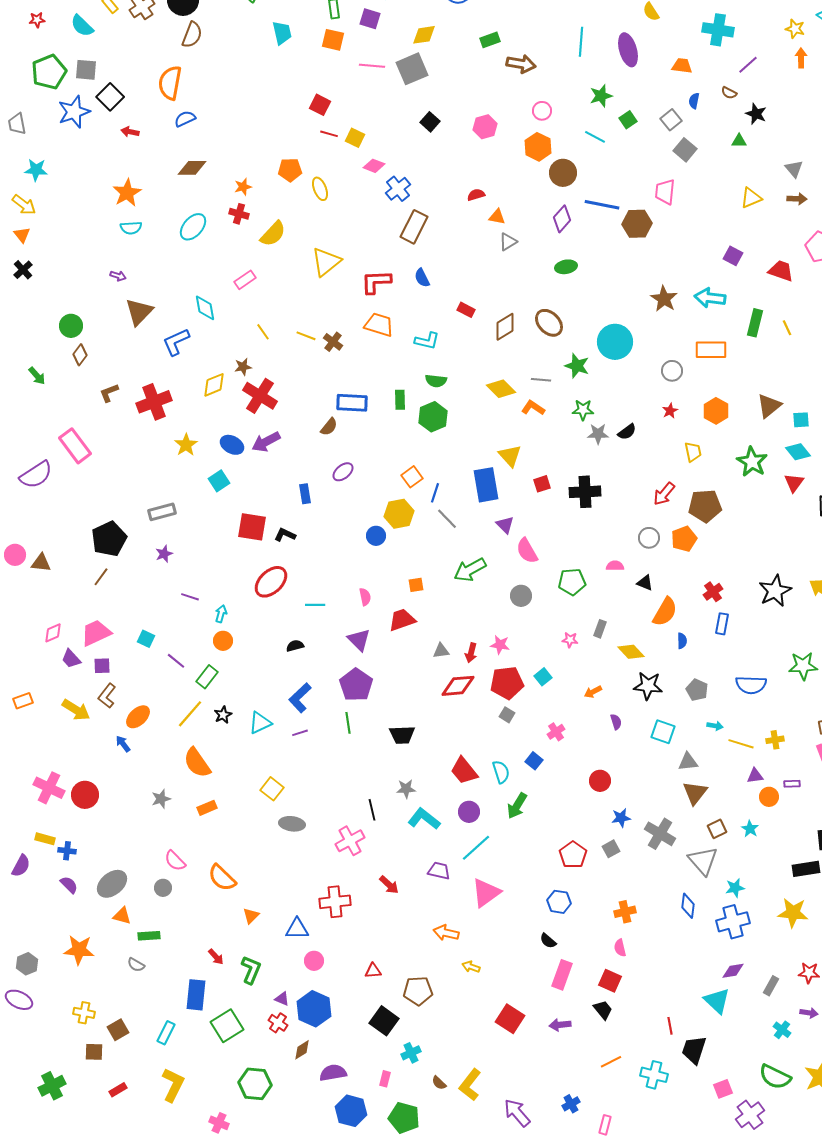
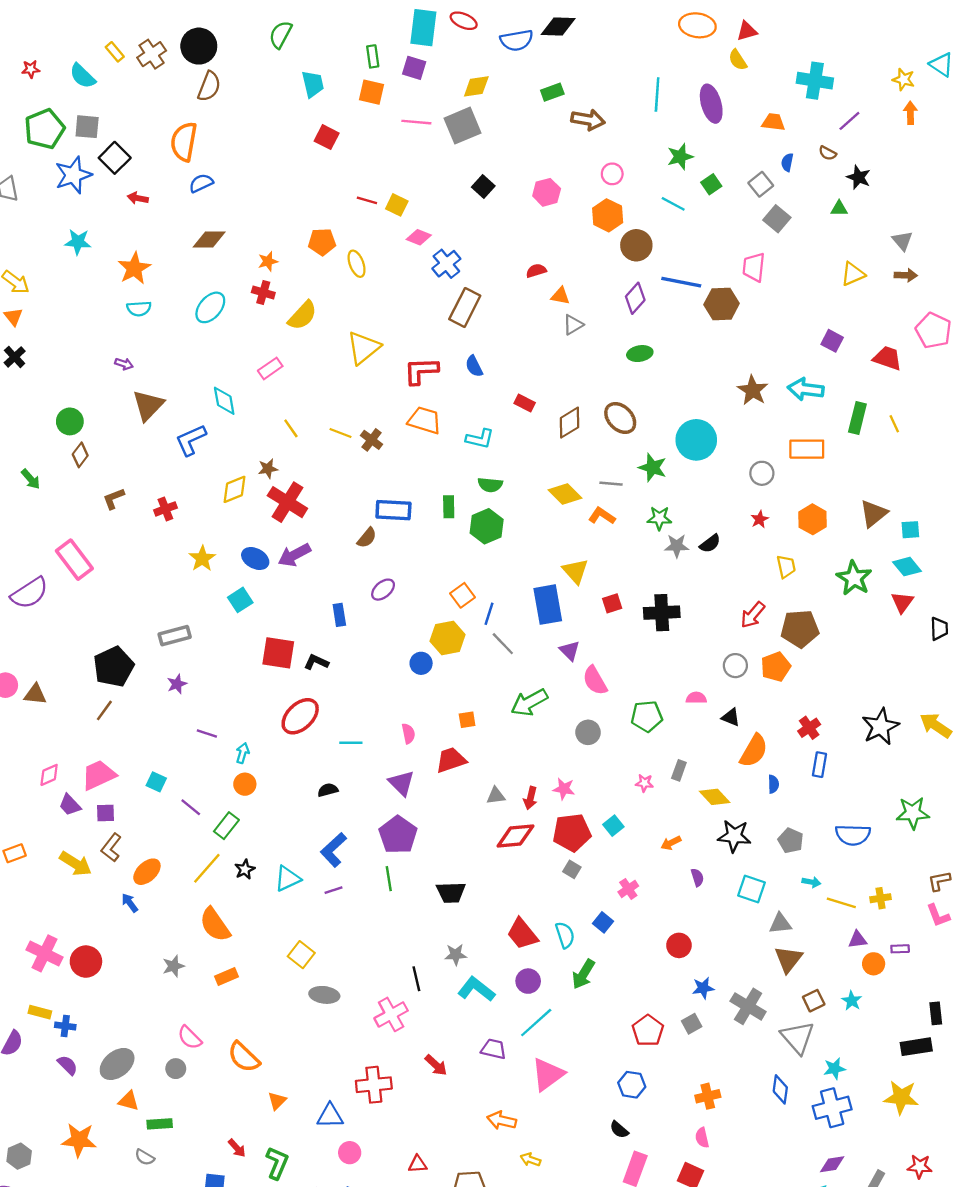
red square: (320, 105) -> (327, 137), moved
cyan star: (36, 170) -> (78, 242), moved
red cross: (154, 402) -> (165, 509), size x0.6

